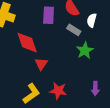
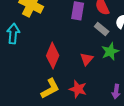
red diamond: (27, 43) -> (53, 56), moved, turned 35
red triangle: (41, 64) -> (87, 59), moved

